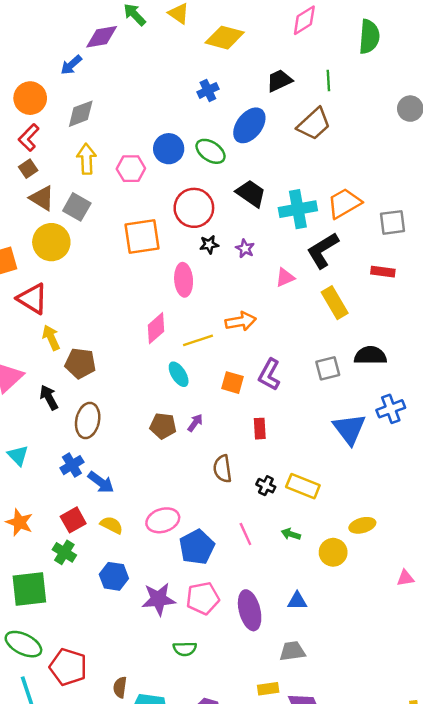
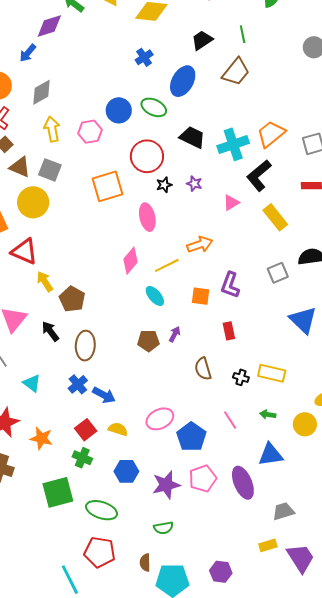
brown pentagon: (80, 363) -> (72, 299), turned 30
blue triangle: (297, 601) -> (271, 455), moved, size x1.5
green ellipse: (23, 644) -> (102, 510), moved
green semicircle: (185, 649) -> (163, 528), moved

